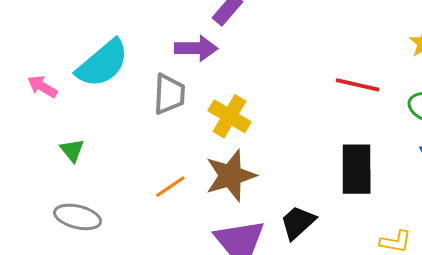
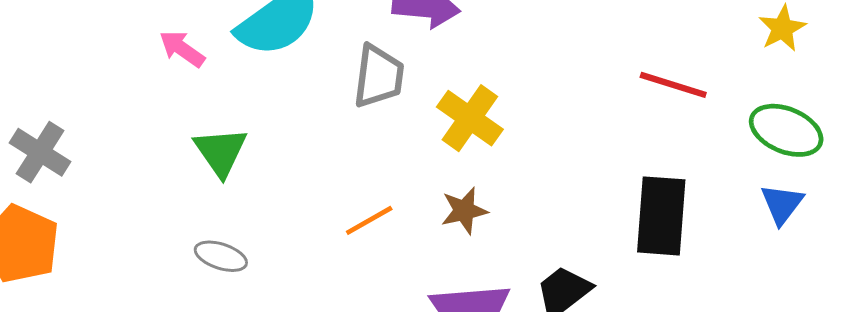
green triangle: (72, 150) -> (221, 152), size x1.4
brown star: (231, 176) -> (464, 211), size x0.6
gray ellipse: (78, 217) -> (221, 256), size x0.7

